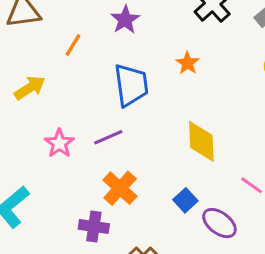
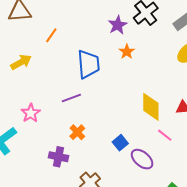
purple star: (125, 20) -> (118, 25), moved
yellow diamond: (201, 141) -> (151, 107), moved
pink star: (59, 143) -> (31, 113), moved
orange cross: (120, 188) -> (77, 132), size x0.7

